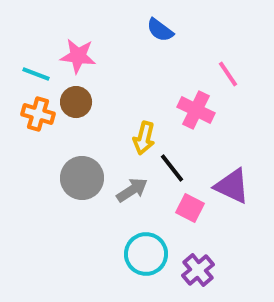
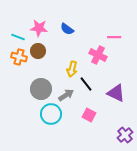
blue semicircle: (160, 30) -> (67, 29), moved
pink line: (228, 74) -> (114, 37), turned -56
pink square: (190, 208) -> (89, 115), moved
cyan circle: (146, 254) -> (51, 114), moved
purple cross: (198, 270) -> (125, 135), moved

